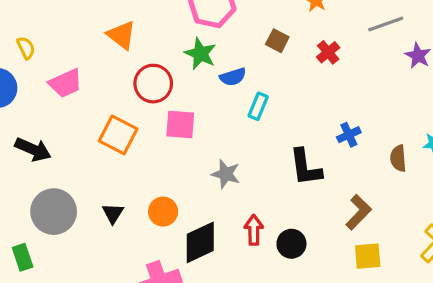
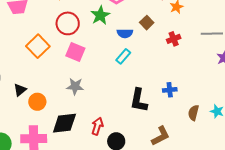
blue semicircle: (233, 77) -> (125, 33), moved
gray star: (226, 174) -> (75, 86), moved, turned -30
orange circle: (163, 212) -> (37, 102), moved

